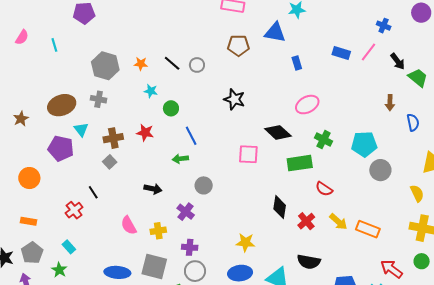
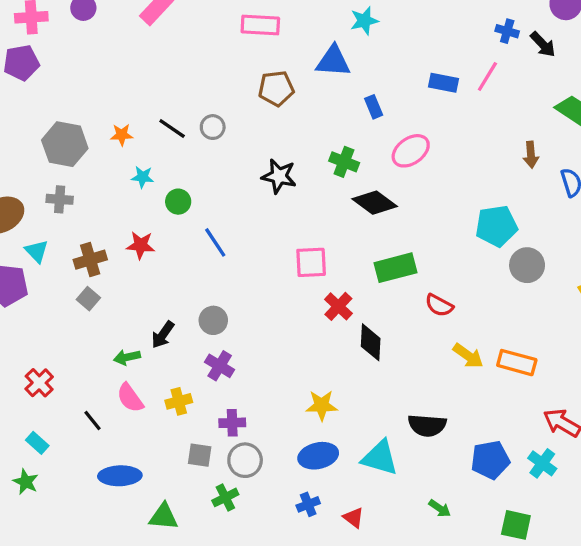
black arrow: (398, 61) -> (543, 44), moved
pink ellipse: (307, 105) -> (411, 151), moved
black diamond: (278, 132) -> (375, 203), moved
green cross: (323, 140) -> (344, 162), moved
green arrow: (180, 159) -> (127, 357), moved
gray circle: (204, 185) -> (213, 320), moved
black arrow: (153, 189) -> (163, 335), turned 120
black line: (93, 192) -> (93, 420), moved
red cross: (306, 221) -> (338, 306), moved
gray square: (154, 266) -> (200, 455), moved, size x0.6

